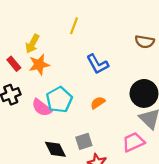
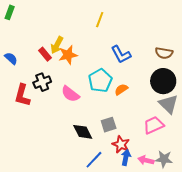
brown semicircle: (145, 42) -> (164, 53), moved
yellow arrow: (32, 44) -> (57, 45), moved
cyan pentagon: (59, 100) -> (100, 81), moved

